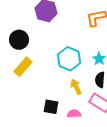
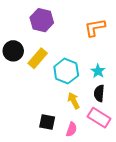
yellow rectangle: (23, 67) -> (38, 58), moved
pink semicircle: (74, 114) -> (72, 129), turned 112

